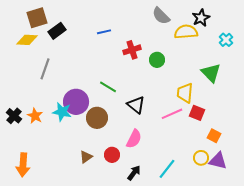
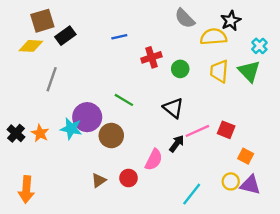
green triangle: (211, 73) -> (249, 71), moved
yellow trapezoid: (185, 93) -> (219, 71), moved
black triangle: (136, 105) -> (173, 108), moved
black arrow: (134, 173) -> (177, 144), moved

